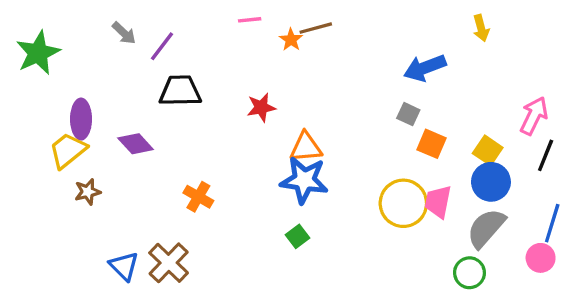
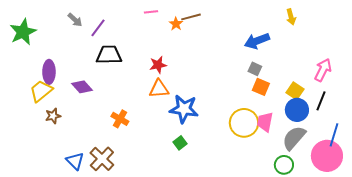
gray square: (408, 114) -> (255, 69), moved
orange triangle: (306, 147) -> (159, 89), moved
black line: (546, 155) -> (321, 101), moved
pink circle: (541, 258) -> (327, 156), size x1.8

